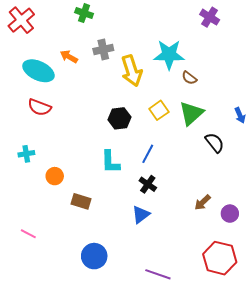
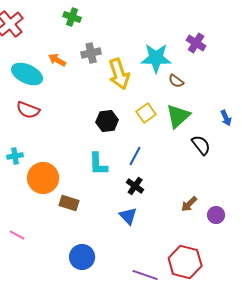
purple cross: (210, 17) -> (196, 43), moved
orange circle: (55, 176) -> (43, 178), size x1.8
blue triangle: (141, 215) -> (128, 216), turned -36
red hexagon: (220, 258) -> (185, 262), moved

